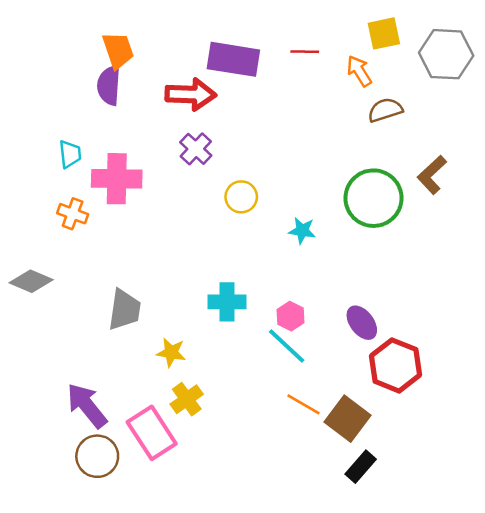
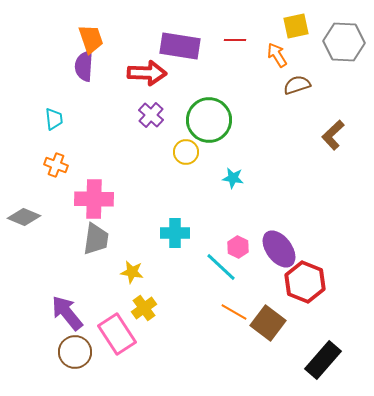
pink cross: (117, 179) -> (94, 199), moved
green circle: (373, 198) -> (209, 120), moved
pink hexagon: (290, 316) -> (238, 247), moved
purple ellipse: (362, 323) -> (279, 249), size x1.4
black rectangle: (361, 467) -> (323, 360), moved, size x1.5

